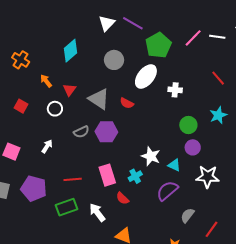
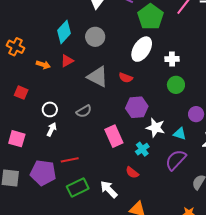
gray circle: (114, 60) -> (95, 37), moved
orange arrow: (46, 81) -> (43, 65), turned 152
red triangle: (69, 90) -> (67, 61), moved, turned 32
white circle: (55, 109) -> (50, 109), moved
green circle: (188, 125) -> (176, 85), moved
purple hexagon: (106, 132) -> (137, 107), moved
pink rectangle: (107, 175) -> (114, 136), moved
red line: (73, 179) -> (70, 160), moved

